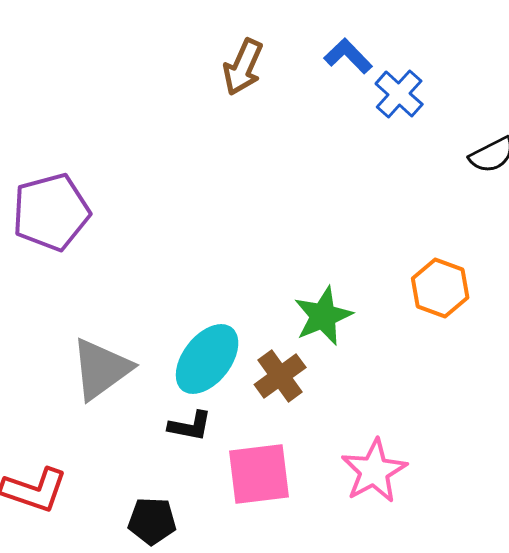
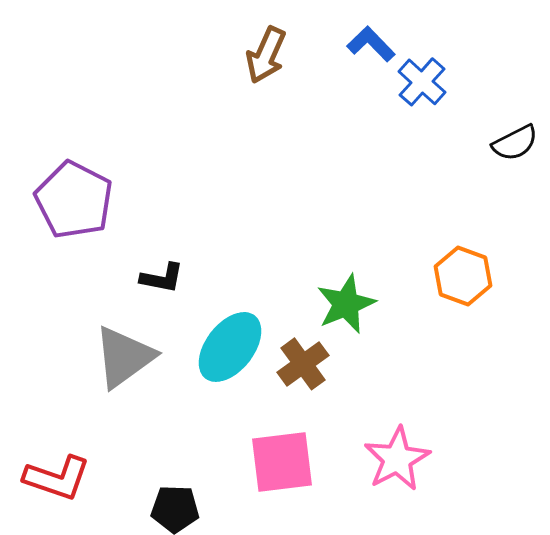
purple pentagon: (51, 212) -> (74, 200), turned -30
black L-shape: (190, 426) -> (162, 278), moved

